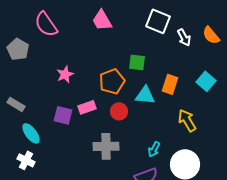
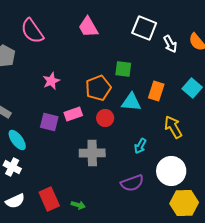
cyan arrow: (154, 149) -> (140, 146), moved

